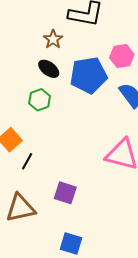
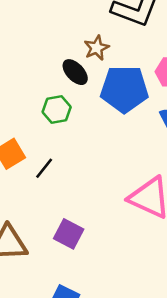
brown star: (53, 39) -> (97, 48), moved
black line: (27, 161) -> (44, 168), moved

